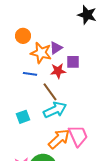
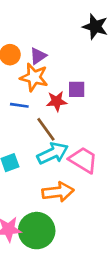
purple triangle: (56, 48) -> (38, 56), moved
pink trapezoid: (78, 136) -> (83, 160), moved, turned -35
orange arrow: (59, 139) -> (58, 192), turned 35

